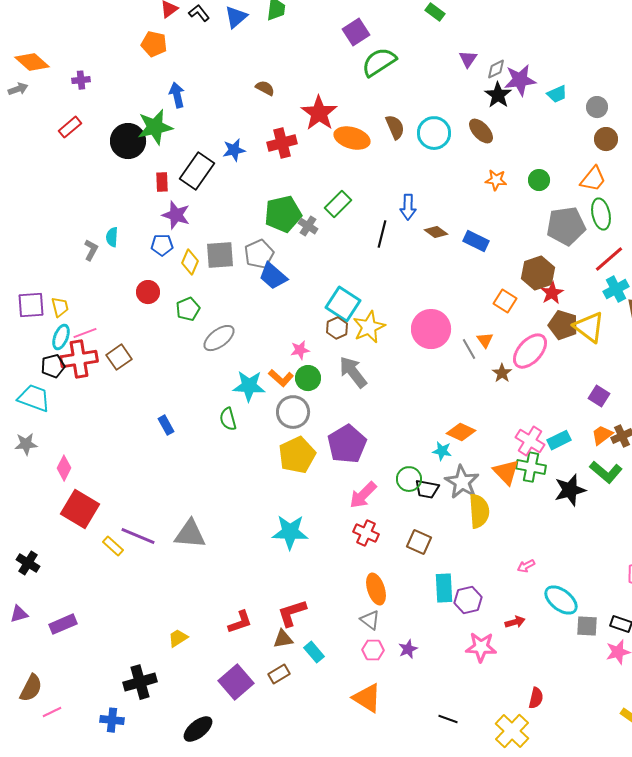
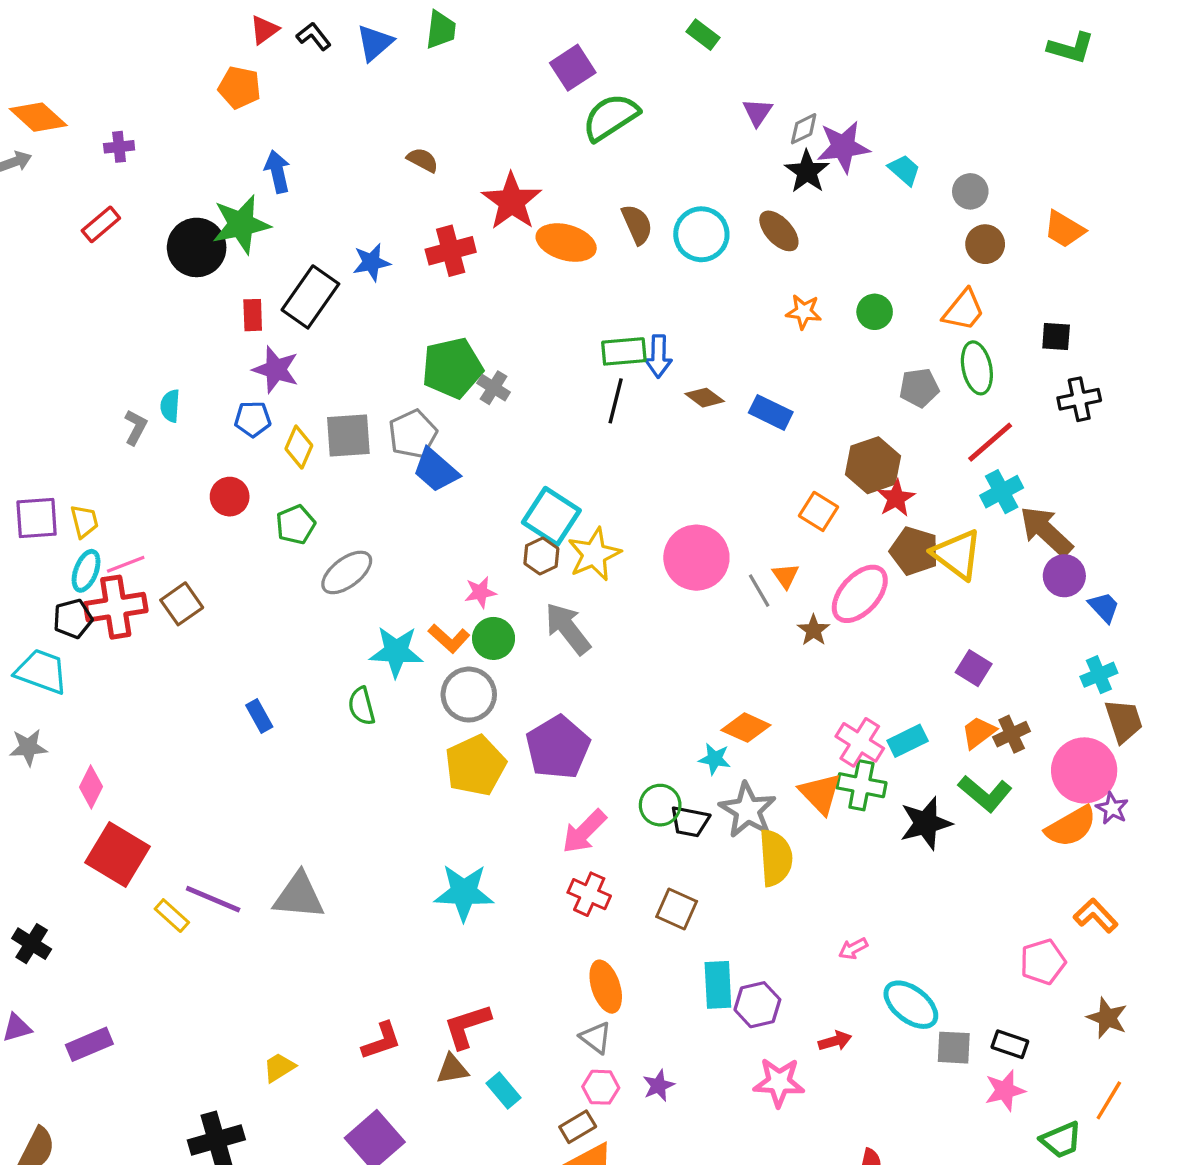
cyan trapezoid: (557, 94) -> (904, 170), turned -115
green rectangle: (338, 204) -> (624, 351), moved, turned 40
gray pentagon: (566, 226) -> (919, 388), size x0.6
brown rectangle: (279, 674) -> (578, 1127), moved

